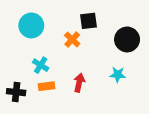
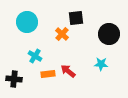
red arrow: (79, 83) -> (68, 71), turned -63
orange rectangle: (46, 86) -> (48, 74), moved

